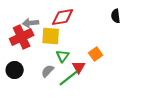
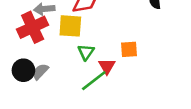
orange square: (96, 54) -> (129, 49), turned 32
gray semicircle: (48, 71) -> (40, 72), moved

